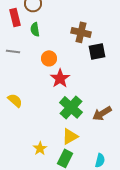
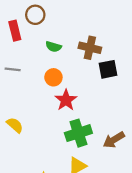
green semicircle: (35, 29) -> (53, 47), moved, turned -64
green cross: (71, 107) -> (78, 133), turned 30

